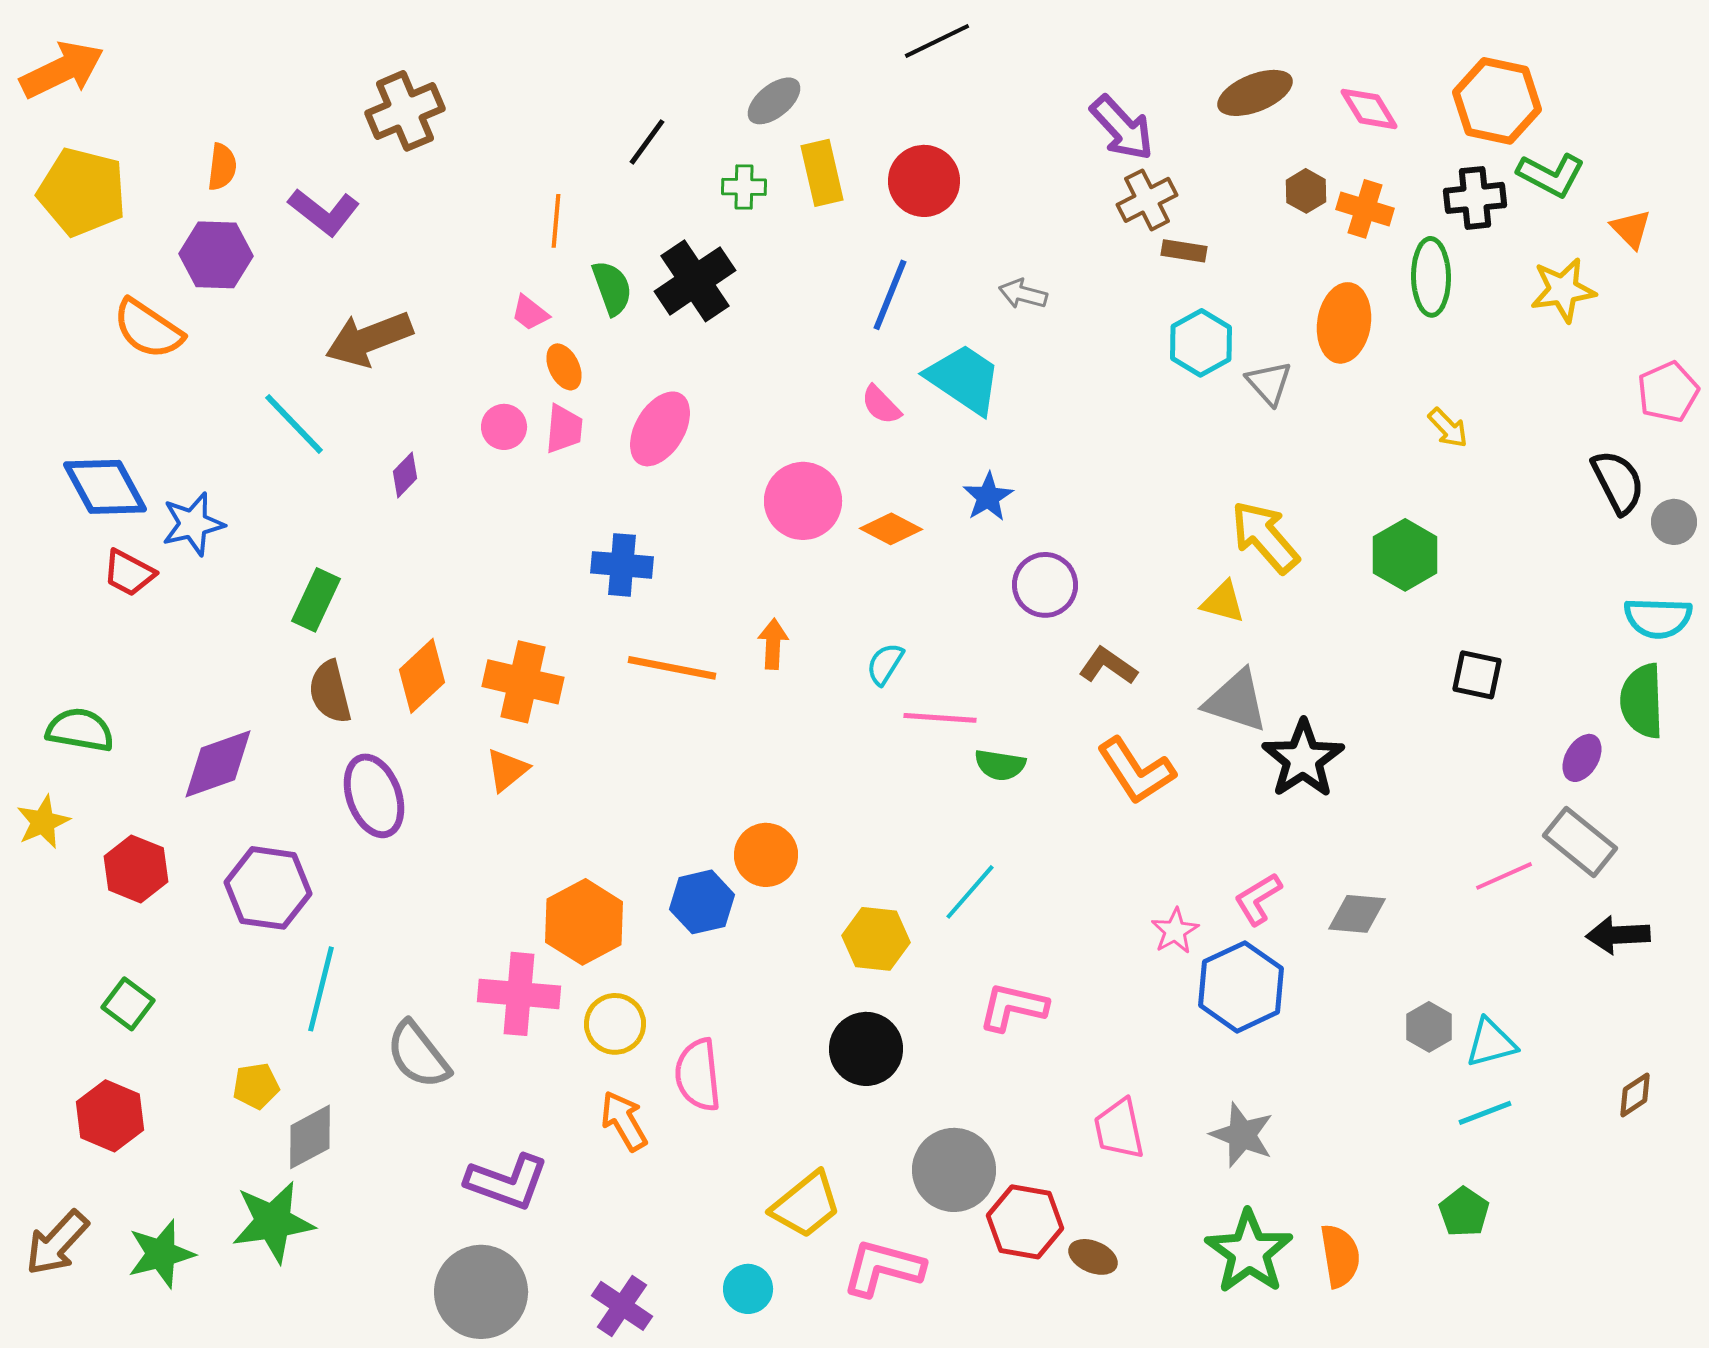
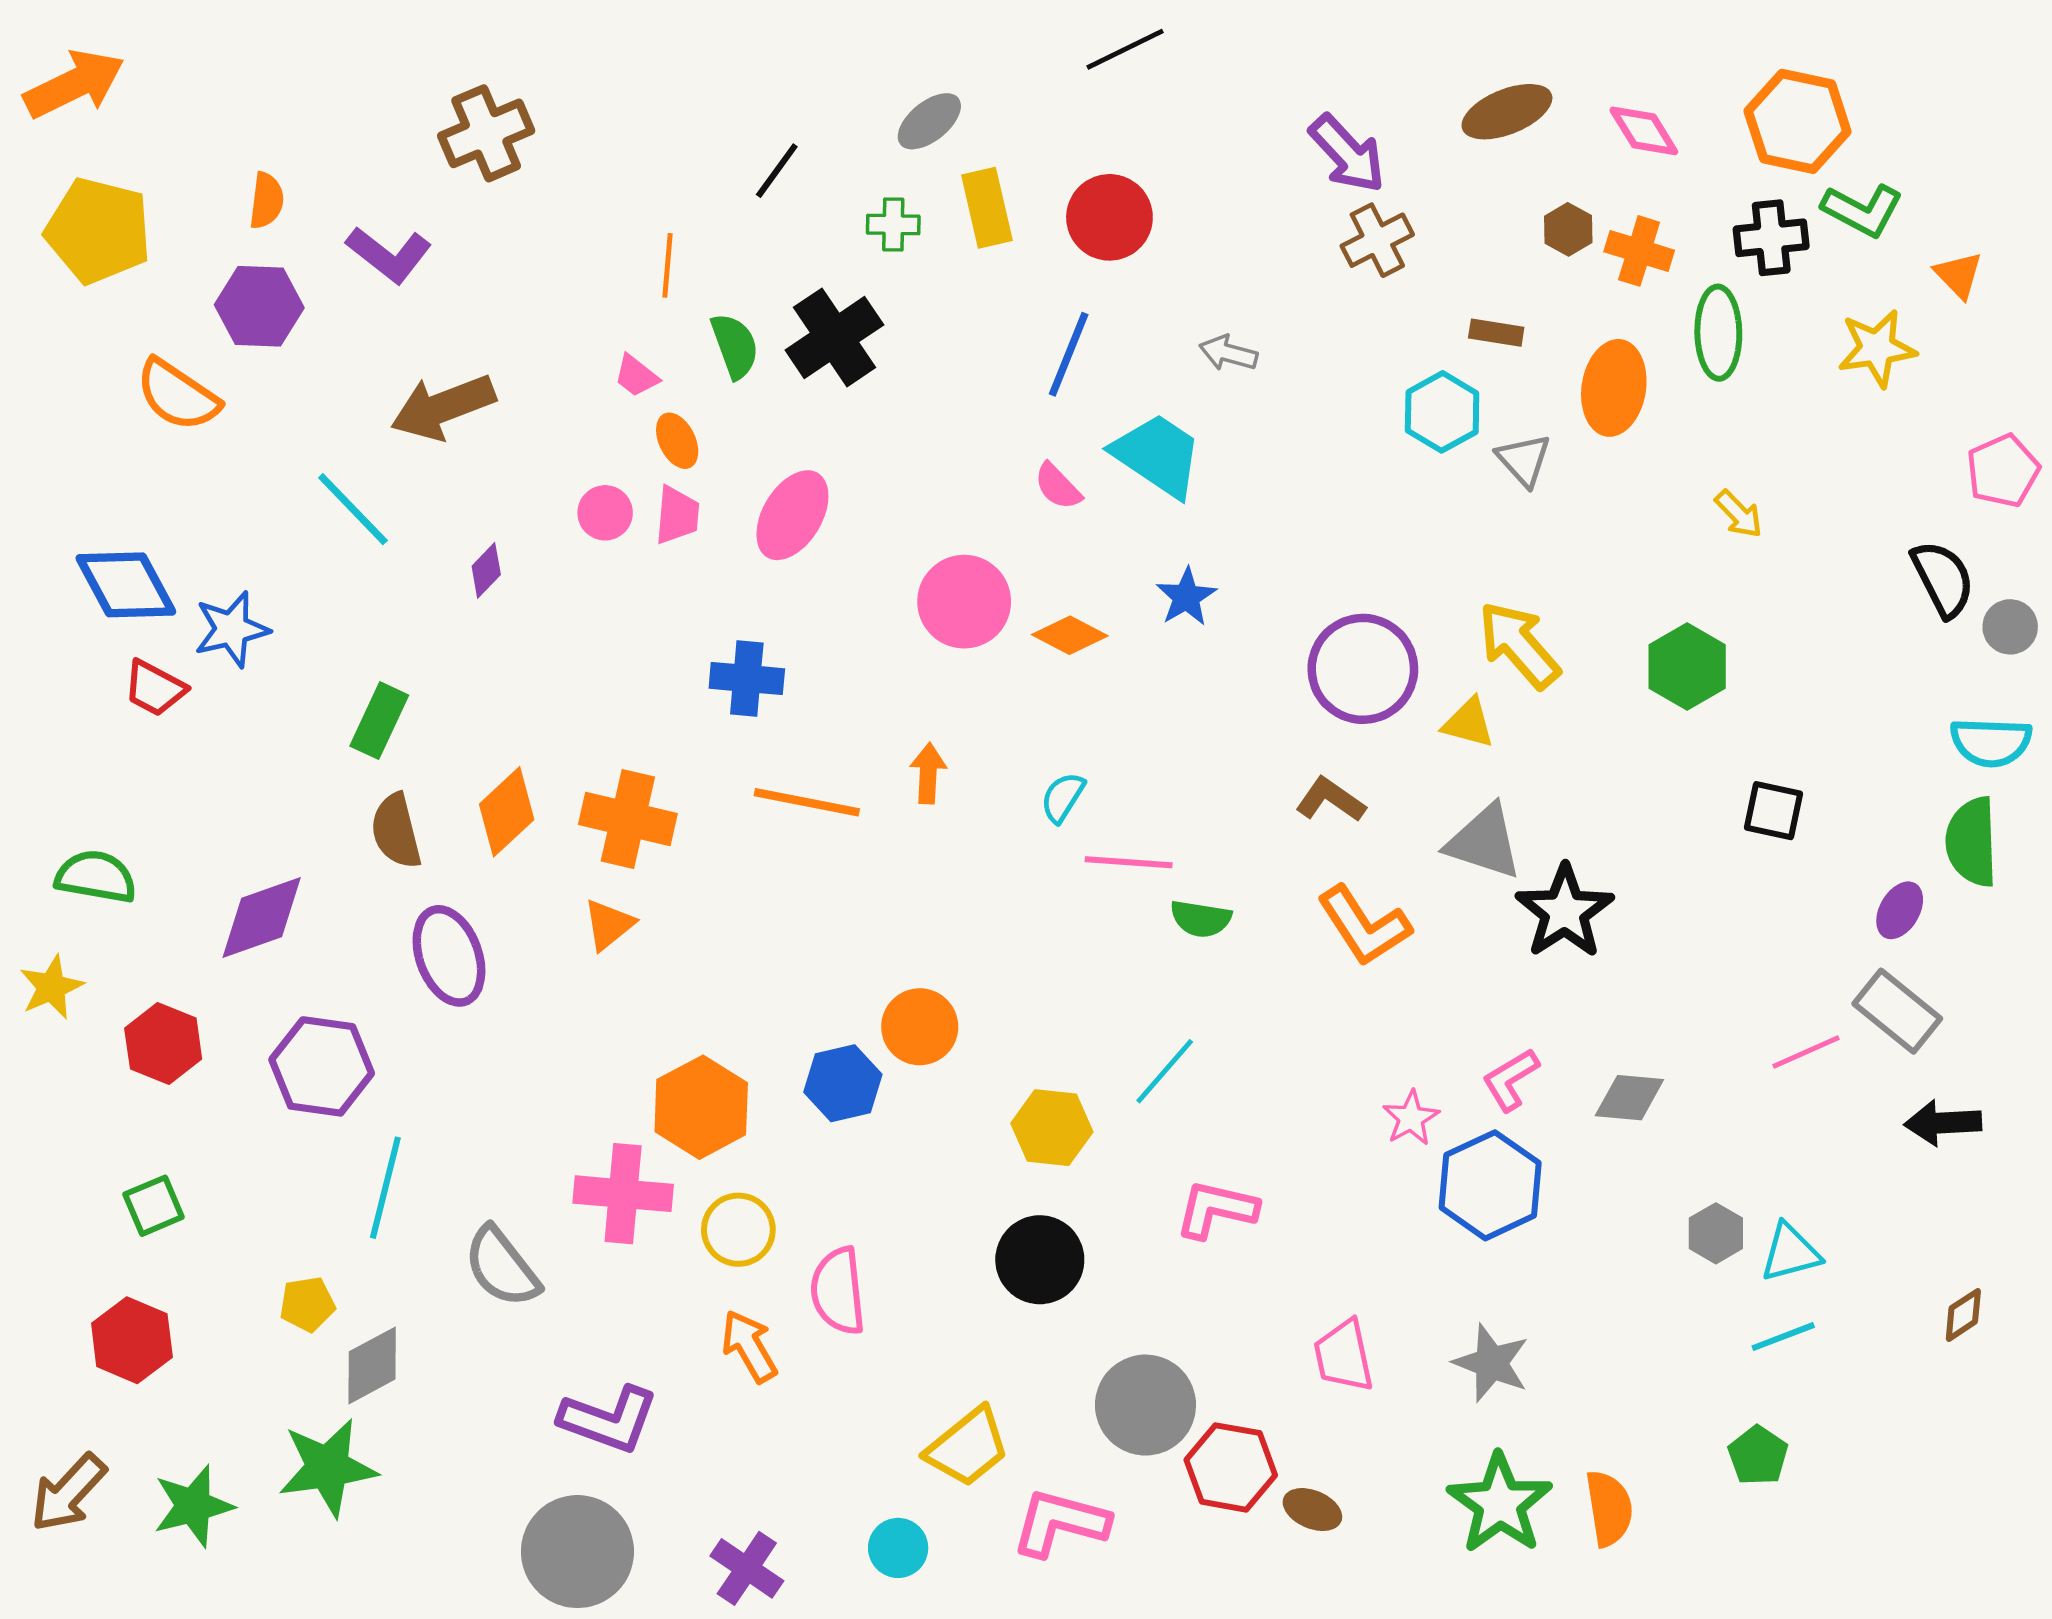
brown rectangle: (1184, 251) -> (1496, 333), moved
purple circle: (1045, 585) -> (1363, 669), moved, size x1.4
green square: (128, 1004) -> (154, 1206), turned 30

